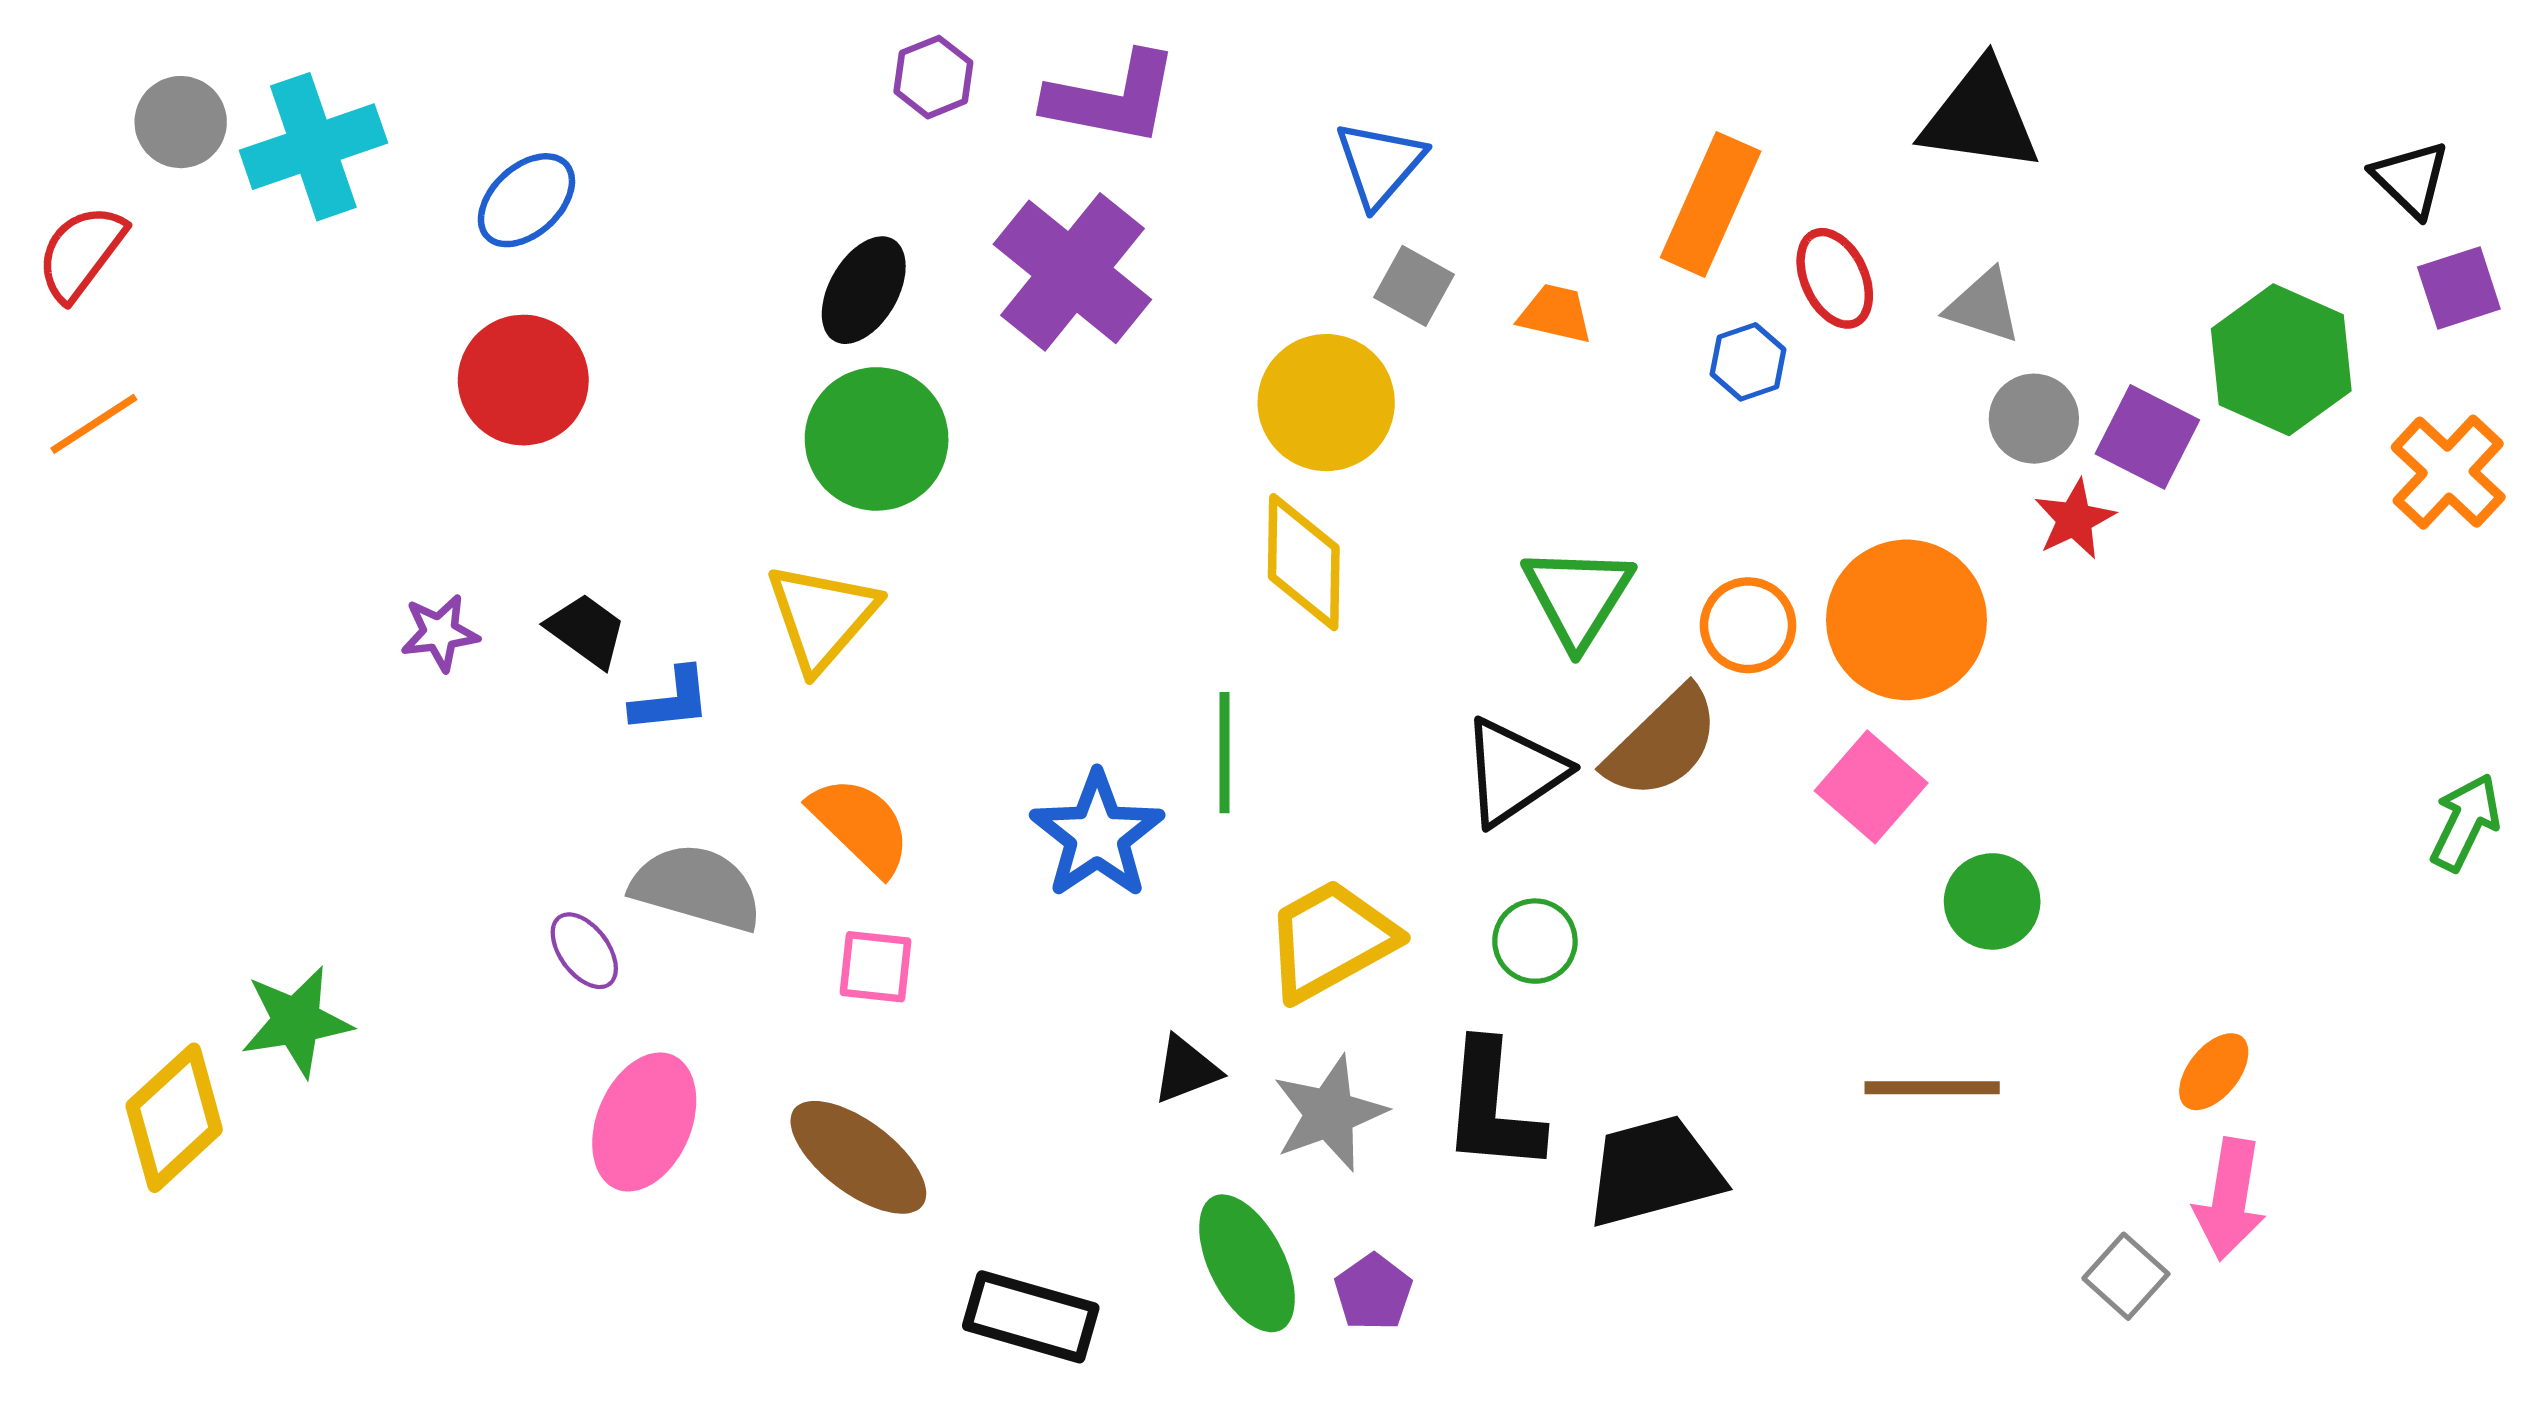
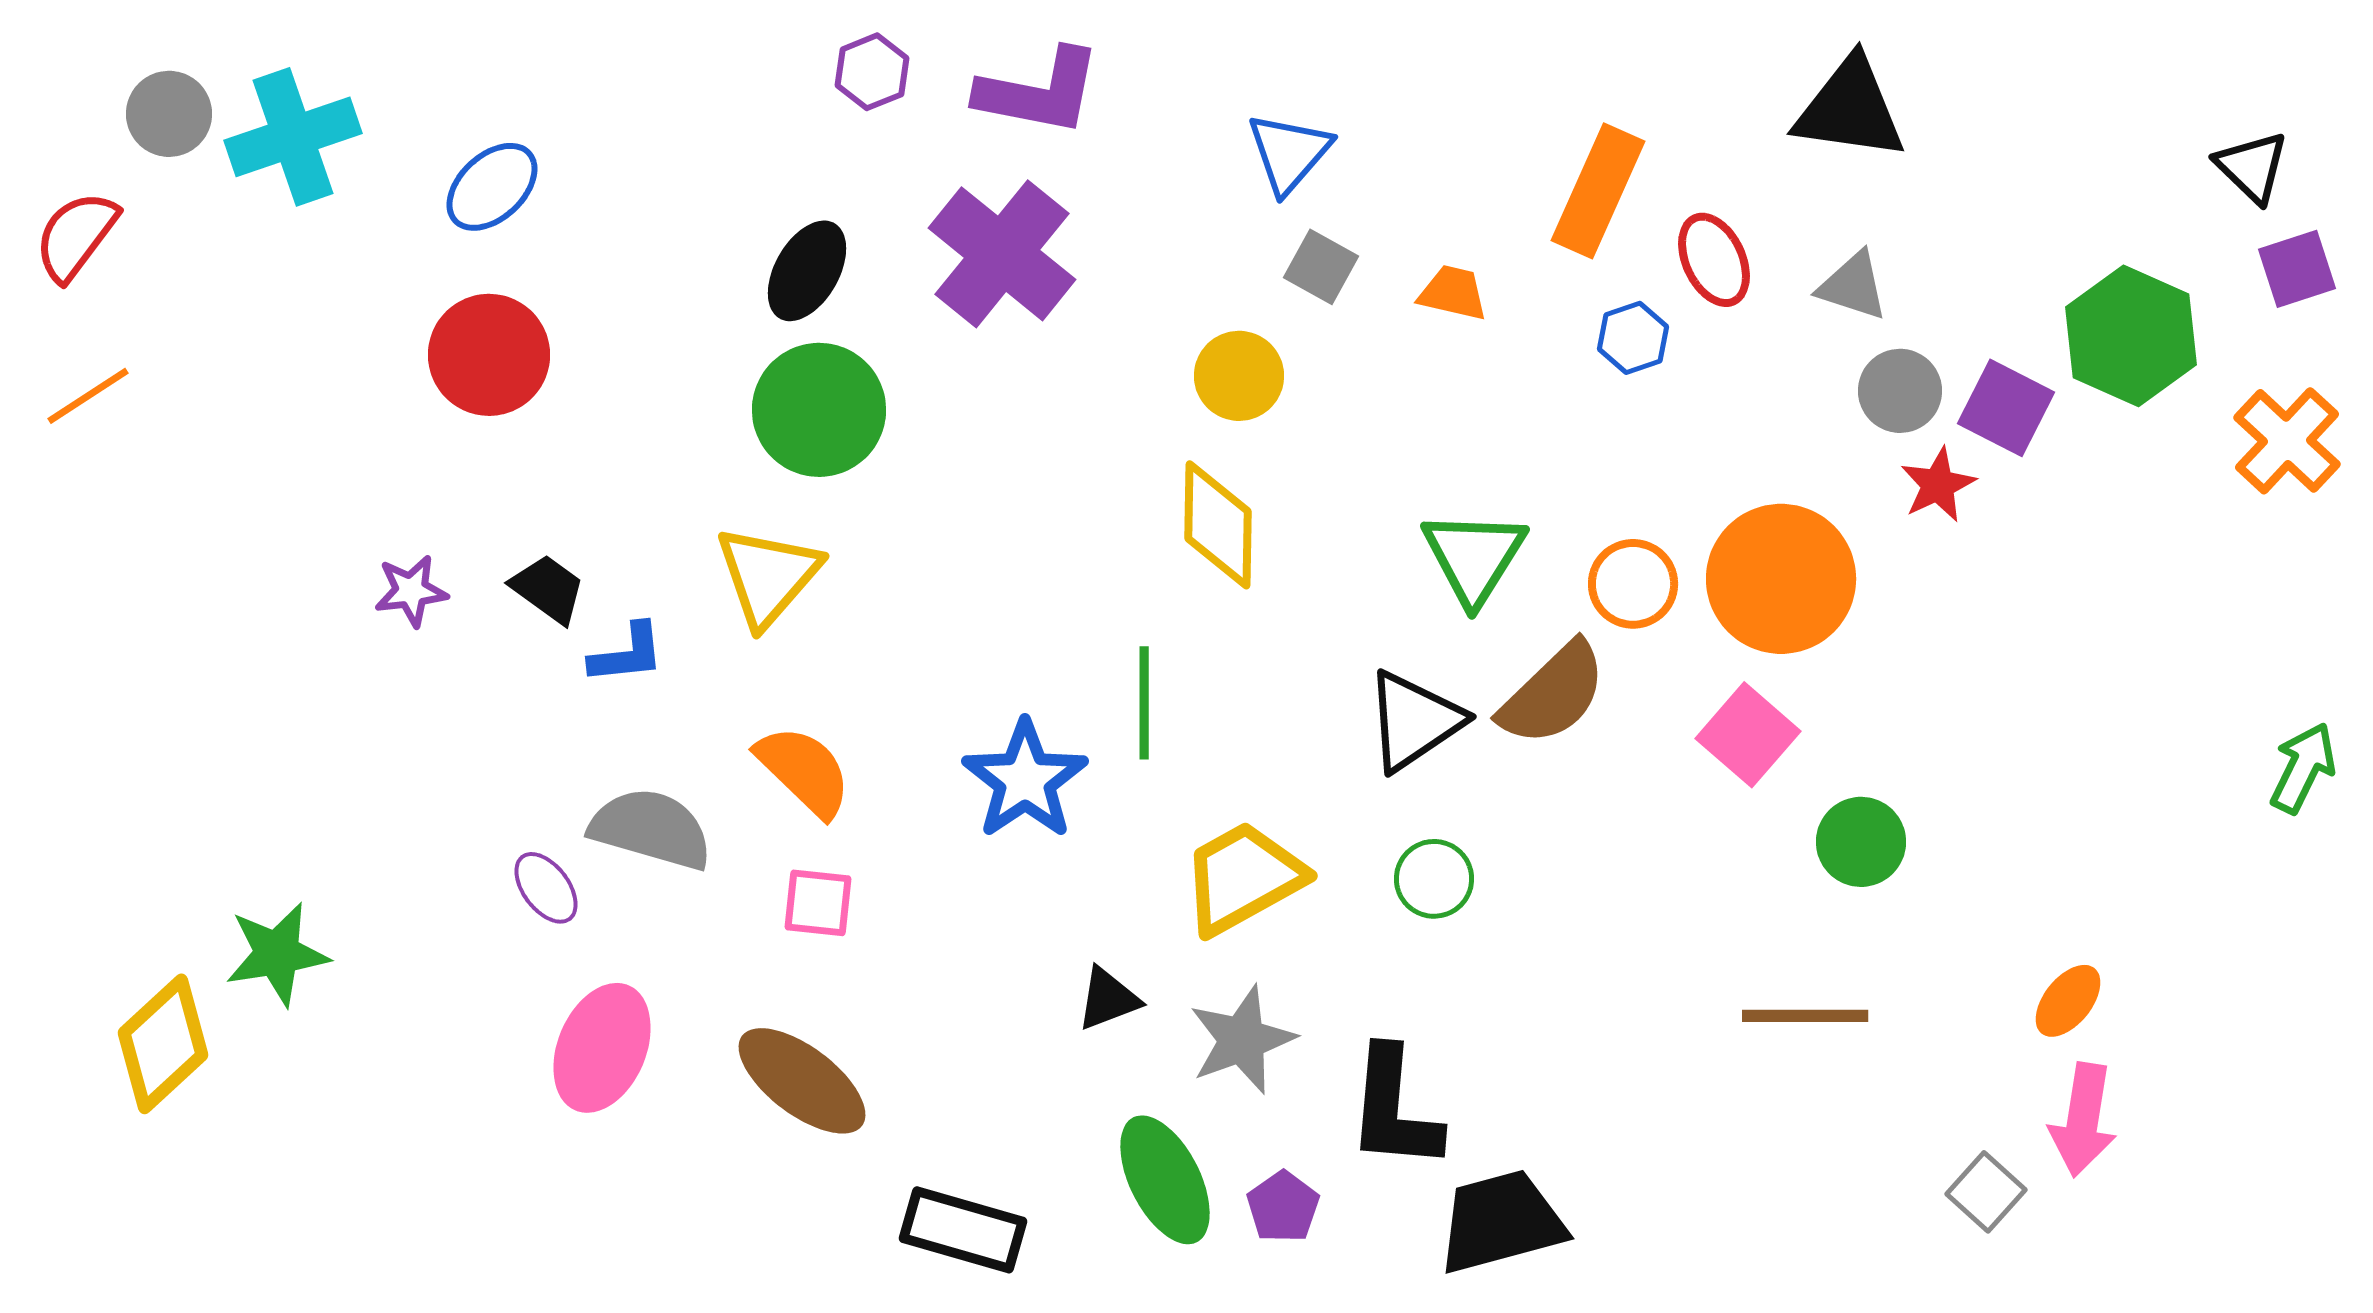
yellow circle: (1326, 403) -> (1239, 376), size x0.7
black L-shape: (1492, 1107) -> (1394, 1109), moved
black trapezoid: (1654, 1171) -> (1501, 1222), moved

